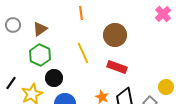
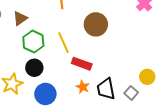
green hexagon: (40, 55) -> (33, 42), moved
red rectangle: (117, 67) -> (82, 64), moved

